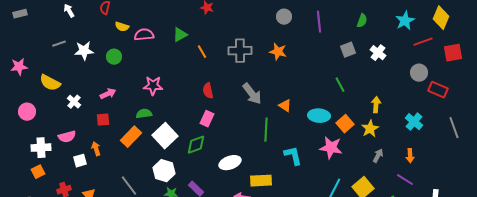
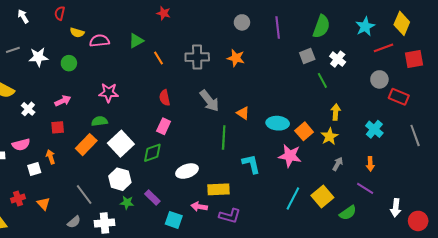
green semicircle: (362, 21) -> (321, 26), size x1.6
green line: (340, 85) -> (322, 80), moved

